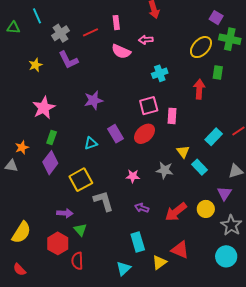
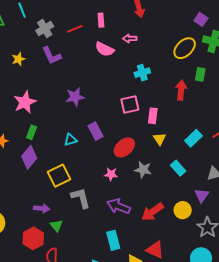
red ellipse: (145, 134) -> (124, 147), moved
yellow triangle: (183, 152) -> (159, 139), moved
purple arrow: (142, 208) -> (119, 206), size x1.6

